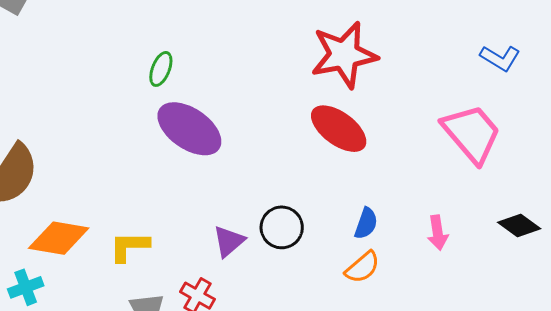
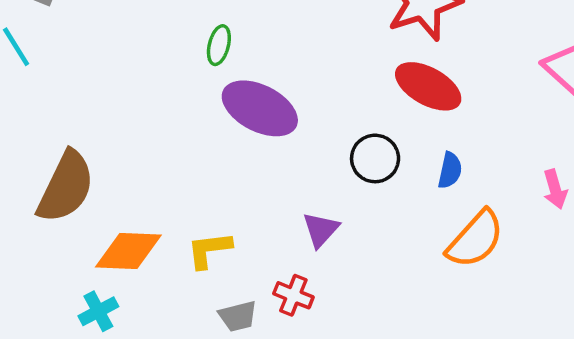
blue semicircle: (366, 223) -> (450, 170), moved
black circle: (282, 227) -> (375, 158), moved
orange semicircle: (362, 267) -> (475, 239), size x1.5

